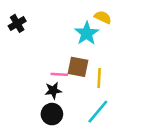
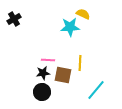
cyan star: (87, 33) -> (70, 27), turned 30
brown square: (78, 67) -> (63, 75), moved
cyan line: (98, 112) -> (96, 90), moved

